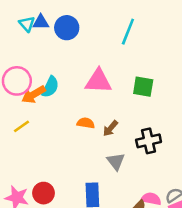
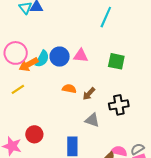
blue circle: (67, 28) -> (60, 57), moved
pink triangle: (98, 81) -> (81, 56), size x0.7
gray triangle: (116, 161) -> (92, 120), turned -35
red circle: (43, 193) -> (34, 134), moved

